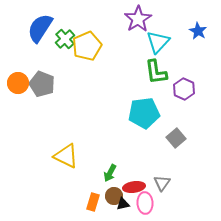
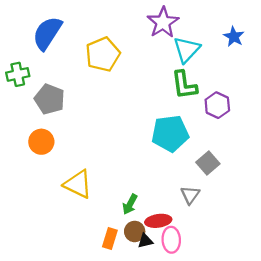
green cross: (65, 39) -> (18, 74), moved, turned 30
orange circle: (18, 83) -> (41, 142), moved
gray triangle: (162, 183) -> (190, 195), moved

